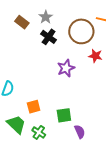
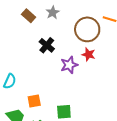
black cross: (49, 37) -> (47, 45), moved
red star: (95, 56) -> (89, 54), moved

